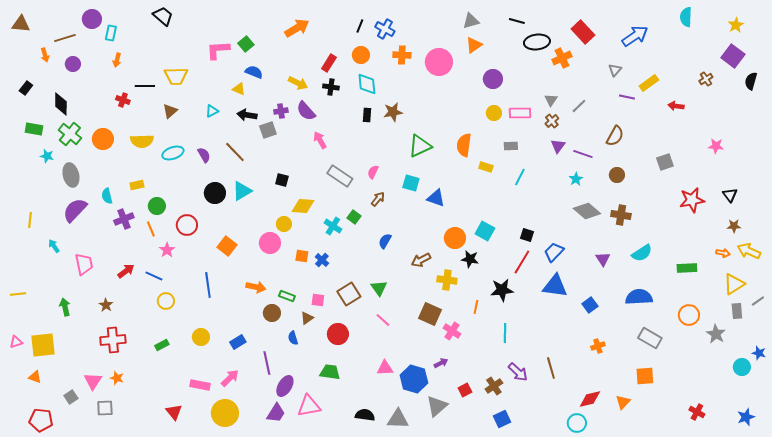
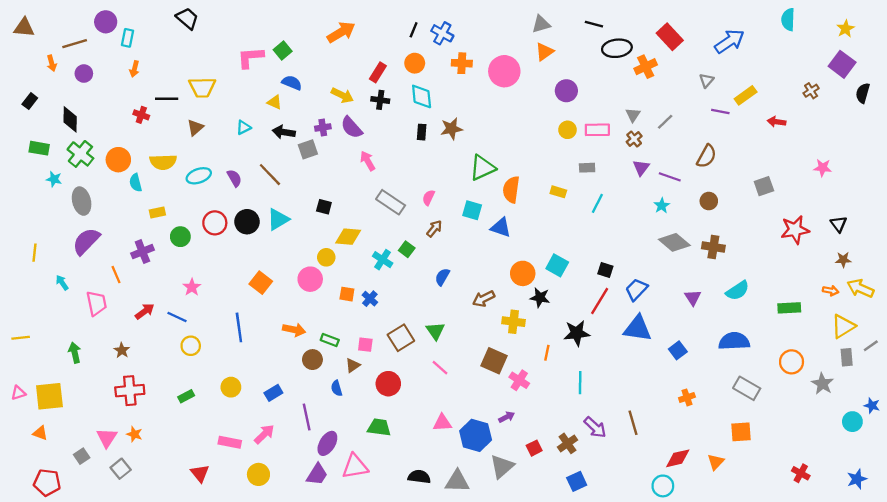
orange semicircle: (464, 145) -> (511, 190), moved
cyan semicircle: (107, 196) -> (136, 183), moved
red circle: (187, 225) -> (215, 223), moved
orange line: (151, 229) -> (116, 275), moved
gray square: (105, 408) -> (121, 469), turned -36
yellow circle: (225, 413) -> (258, 474), size x0.7

